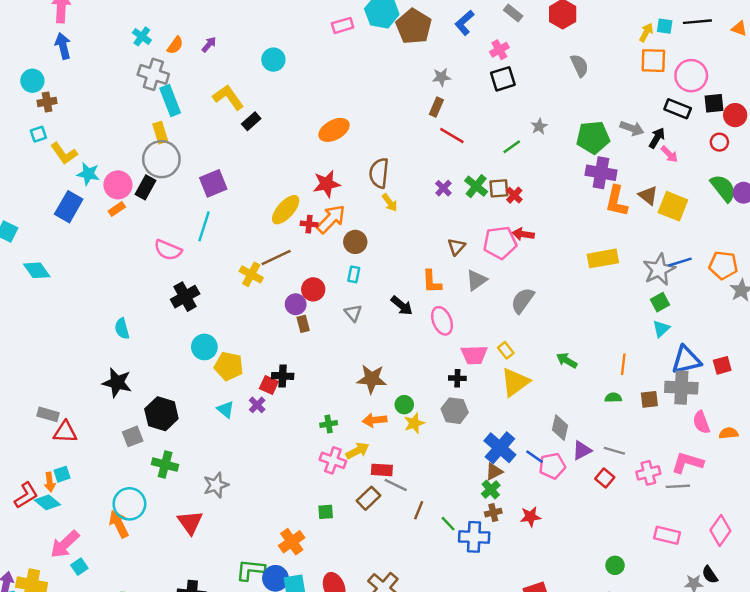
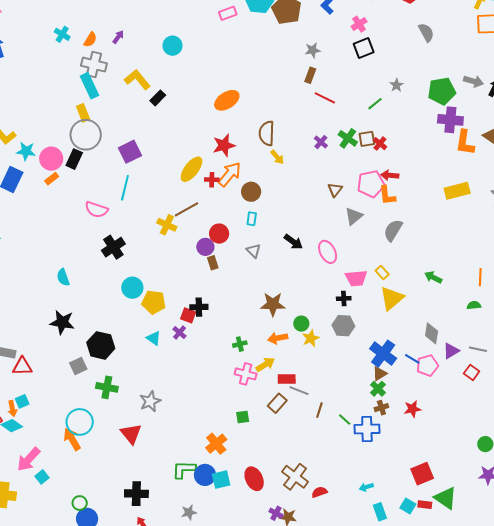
gray cross: (153, 74) -> (94, 65), moved
orange L-shape: (432, 282) -> (387, 195), moved

